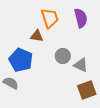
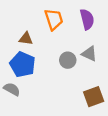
brown triangle: (37, 36) -> (26, 39), moved
gray triangle: (81, 65) -> (89, 54), moved

